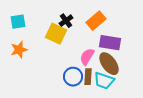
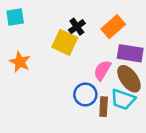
cyan square: (18, 22) -> (15, 17), moved
orange star: (19, 50) -> (20, 62), turned -30
brown rectangle: (88, 77) -> (104, 107), moved

